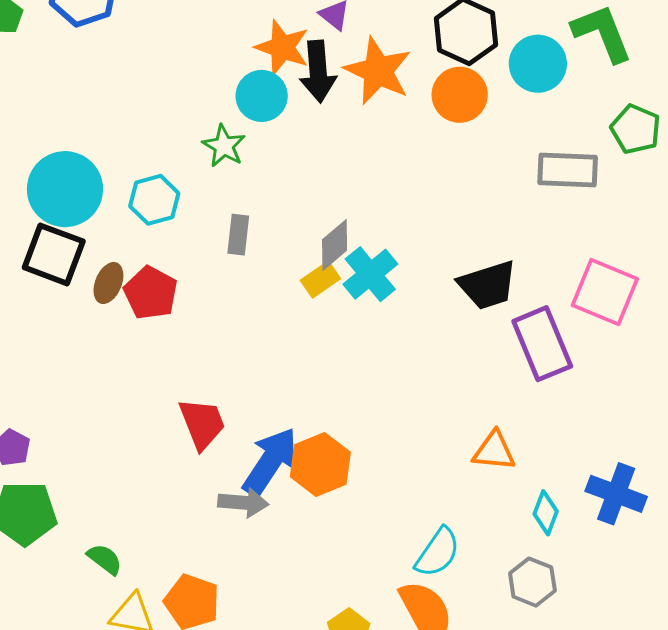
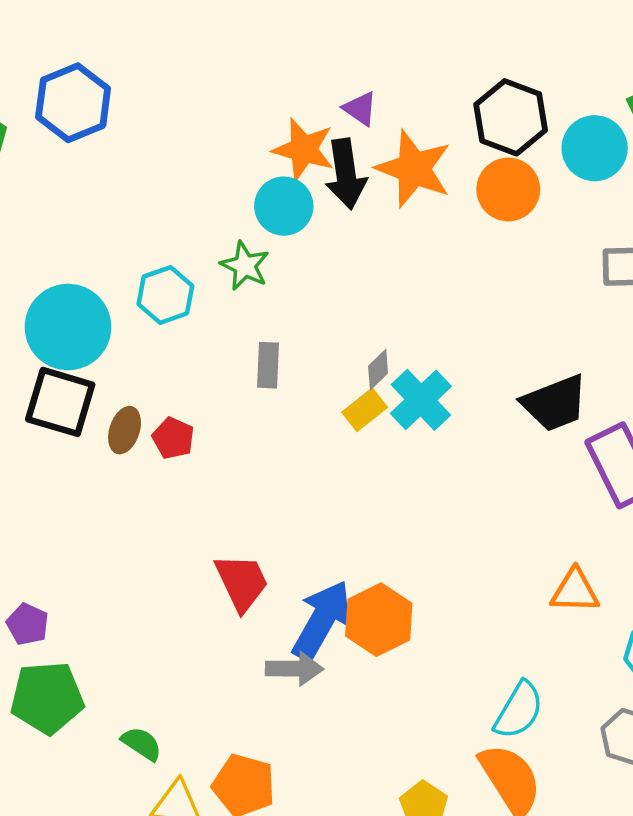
cyan hexagon: (154, 200) -> (165, 295), moved
gray diamond: (335, 245) -> (378, 370), size x0.7
red pentagon: (151, 293) -> (173, 438), size x0.7

